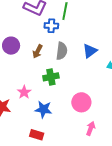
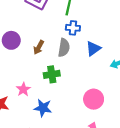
blue cross: (51, 26) -> (73, 28), moved
pink circle: (81, 102) -> (94, 99), moved

